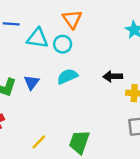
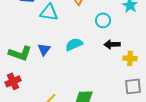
cyan circle: (63, 44) -> (103, 20), moved

